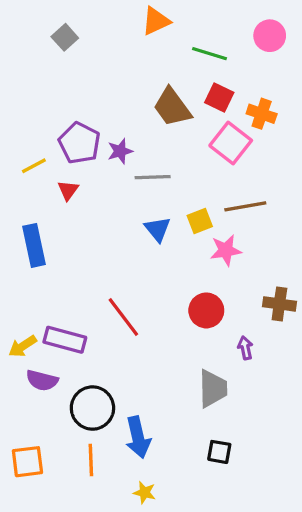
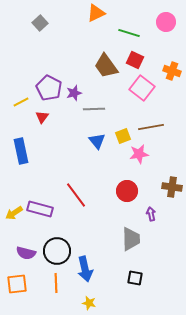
orange cross: (262, 114) -> (172, 71), moved
purple semicircle: (42, 380) -> (26, 253), moved

